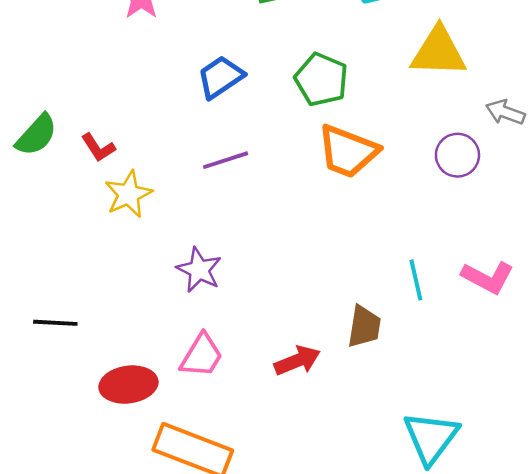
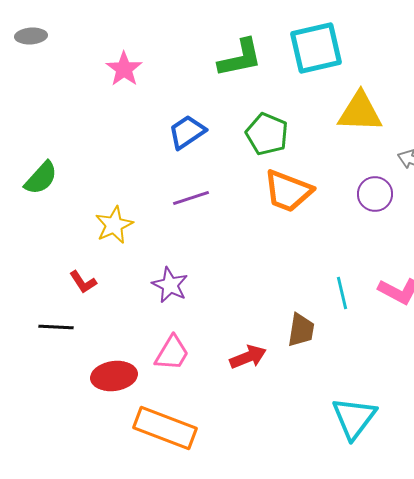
red L-shape: (98, 148) -> (83, 282), moved

